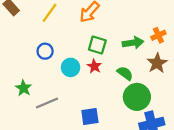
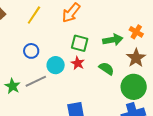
orange cross: (158, 35) -> (136, 32), turned -32
green circle: (137, 97) -> (134, 87), moved
gray line: (47, 103) -> (36, 81), moved

